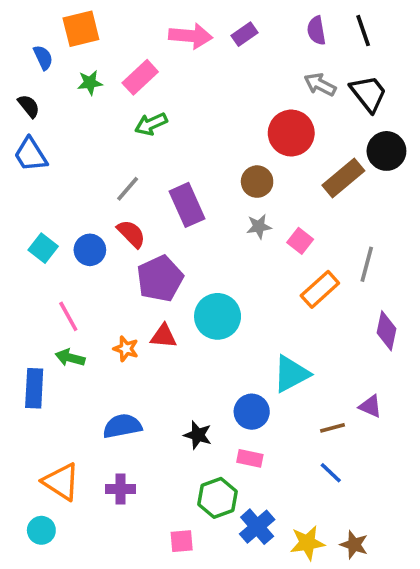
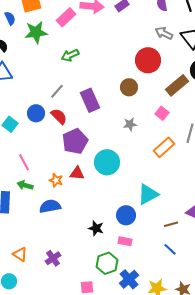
pink rectangle: (140, 77) -> (66, 17), moved
green star: (90, 83) -> (36, 32), size x1.6
gray star: (259, 226) -> (130, 124), moved
pink square: (300, 241) -> (162, 113), moved
blue circle: (90, 250) -> (36, 113), moved
blue semicircle: (122, 426) -> (50, 206), moved
orange triangle: (61, 482) -> (20, 254), size x0.7
purple cross: (120, 489) -> (53, 258), turned -35

